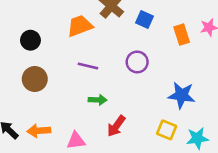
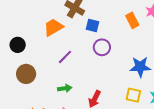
blue square: (145, 20) -> (93, 25), moved
purple line: (88, 66) -> (65, 57), turned -49
green arrow: (98, 100) -> (65, 88), moved

